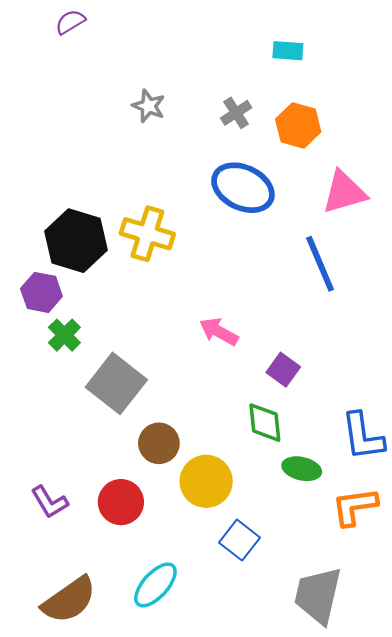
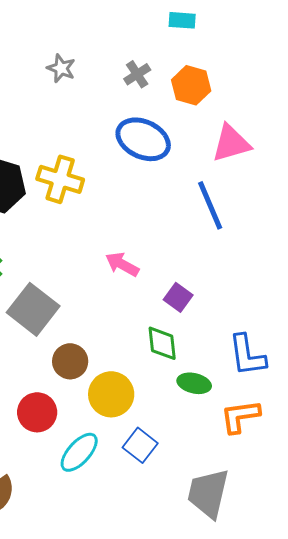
cyan ellipse: (155, 585) -> (79, 452), moved

